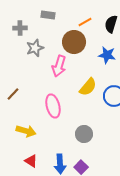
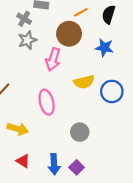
gray cross: (20, 28) -> (24, 19), moved, turned 32
yellow semicircle: (88, 87) -> (84, 82), turned 36

